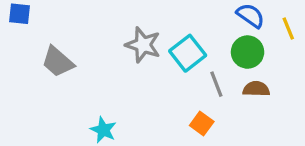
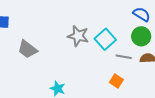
gray line: (216, 84) -> (124, 57), turned -56

